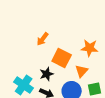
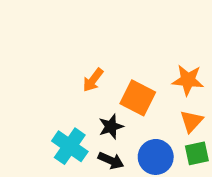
orange arrow: (43, 39) -> (93, 80), moved
orange triangle: (82, 71) -> (191, 121), moved

